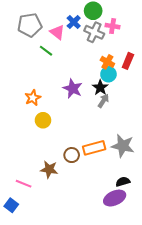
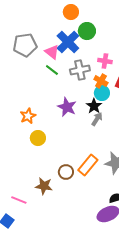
blue cross: (74, 22) -> (68, 42), size x1.6
pink cross: (113, 26) -> (105, 61), moved
gray cross: (94, 32) -> (80, 70), moved, turned -36
green line: (46, 51) -> (52, 70), moved
orange rectangle: (94, 148) -> (88, 165), turned -35

